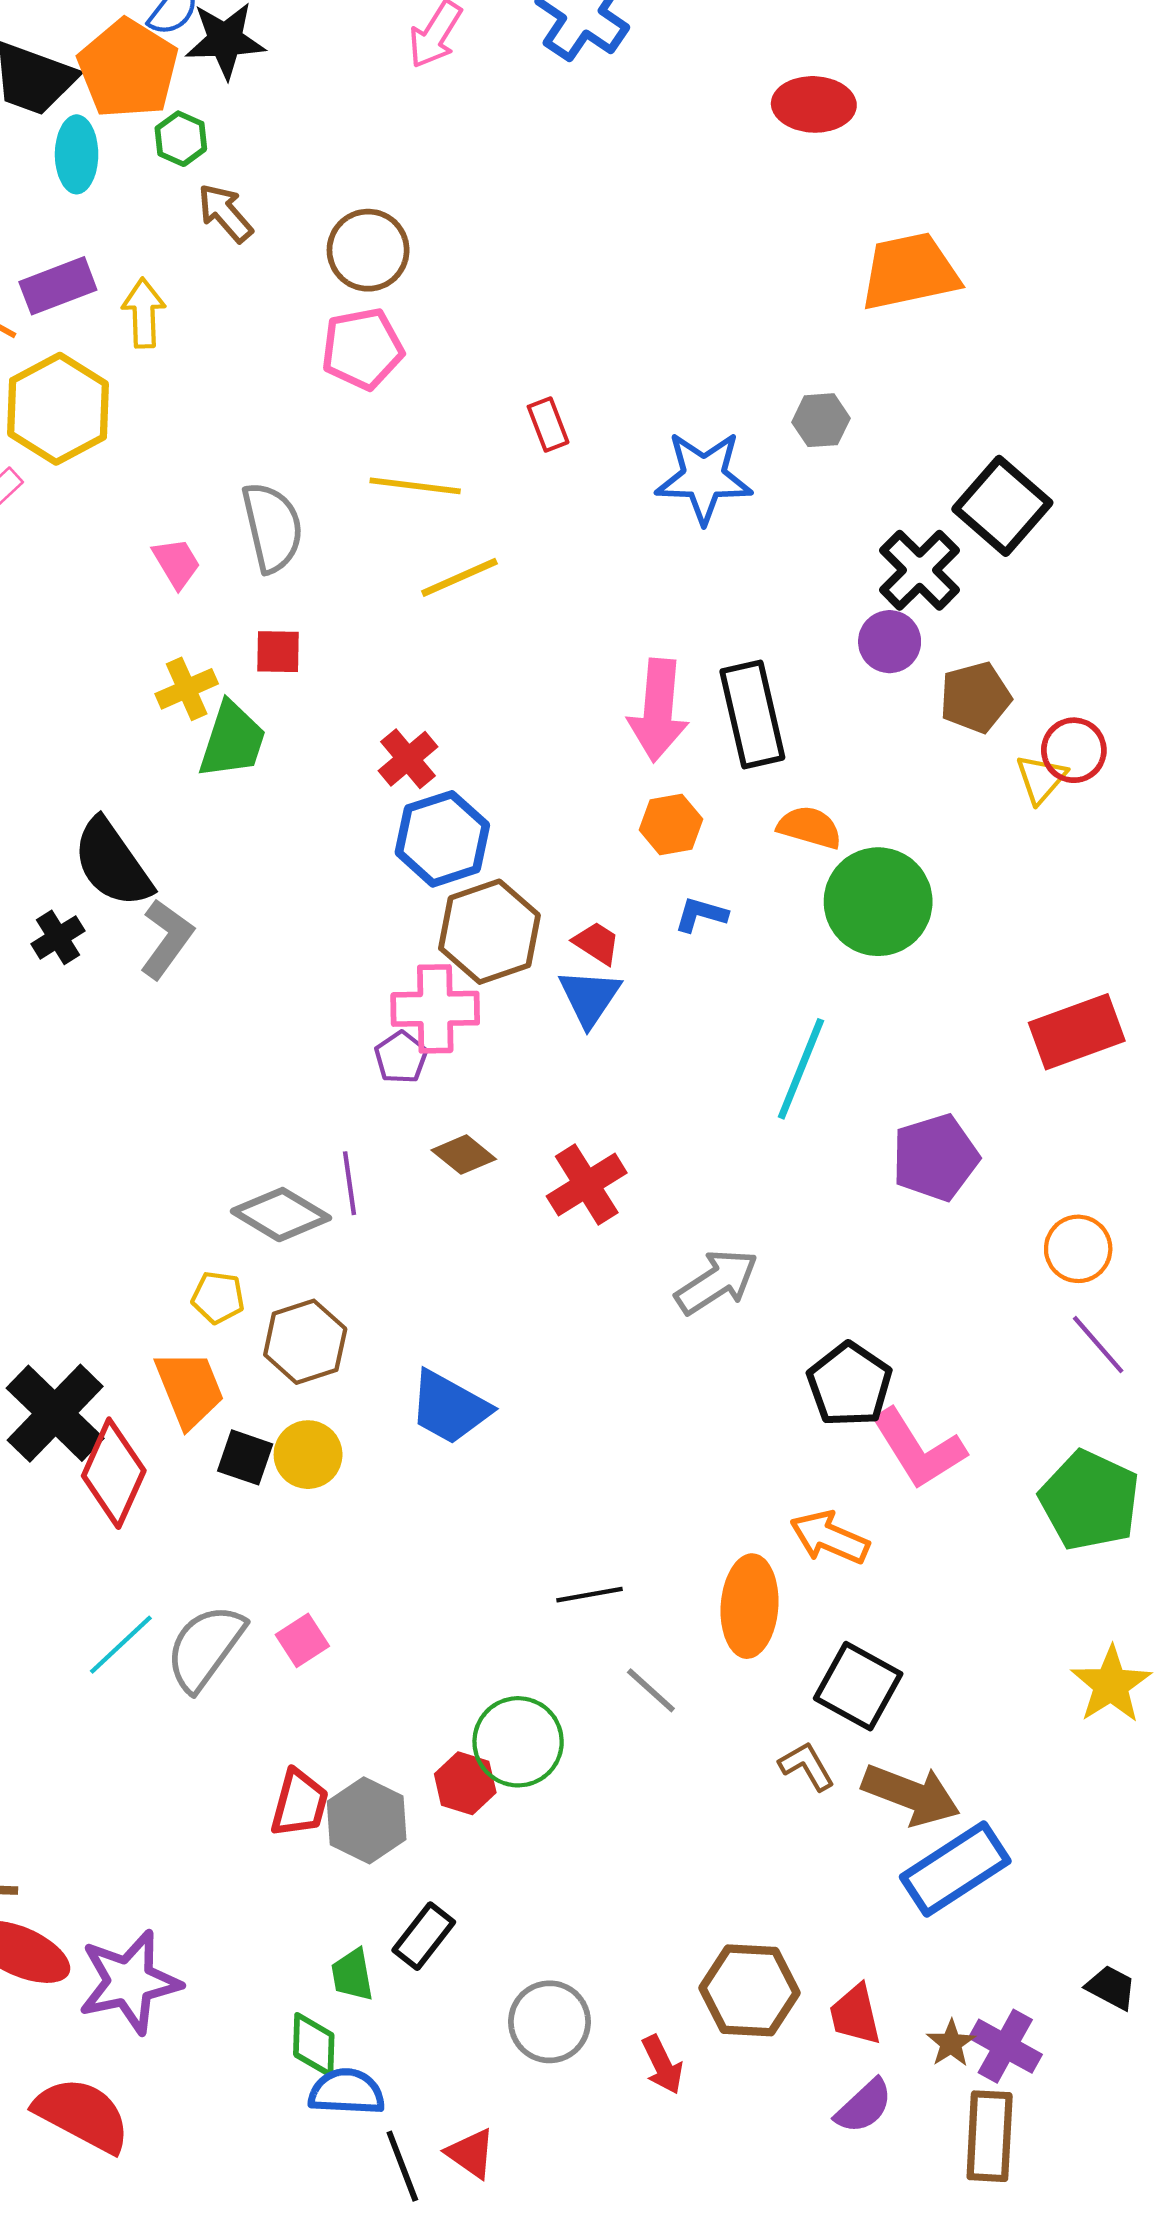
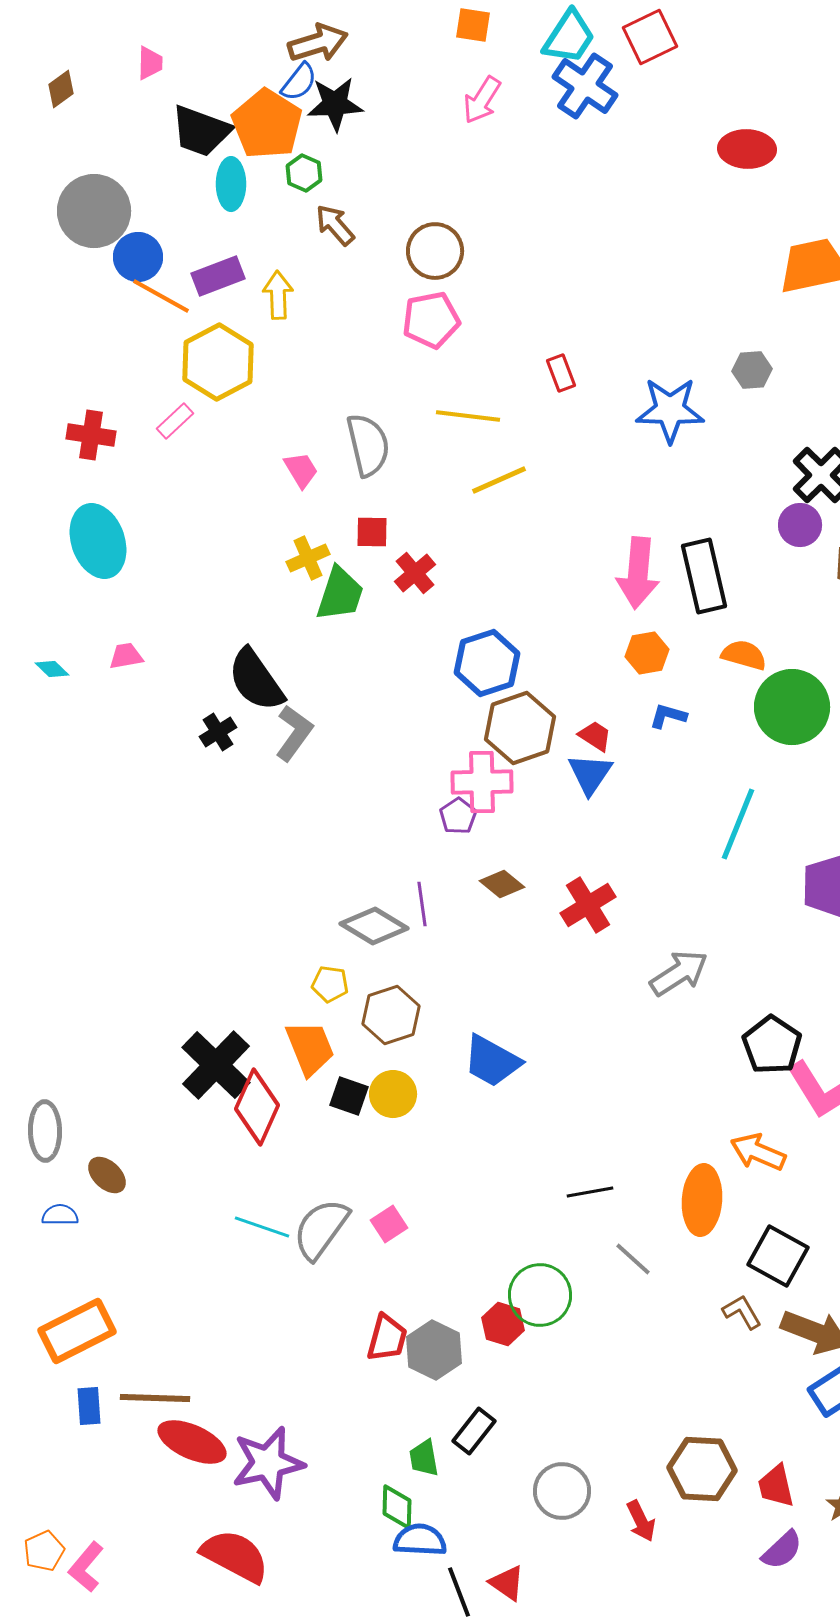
red cross: (408, 759) -> (415, 573), moved
cyan line: (121, 1645) -> (262, 1227), turned 62

